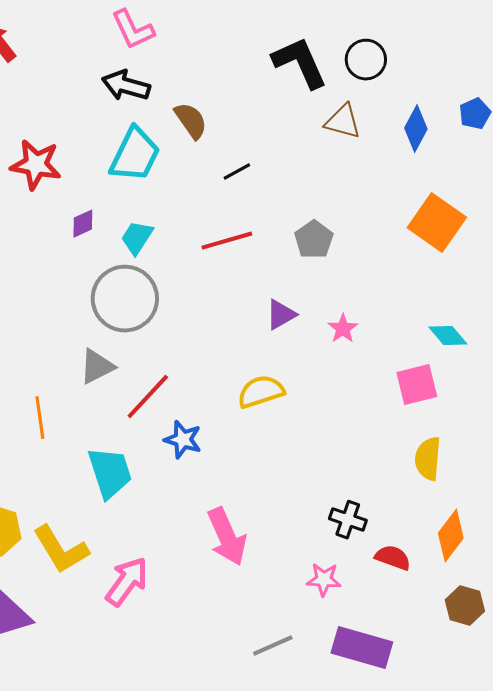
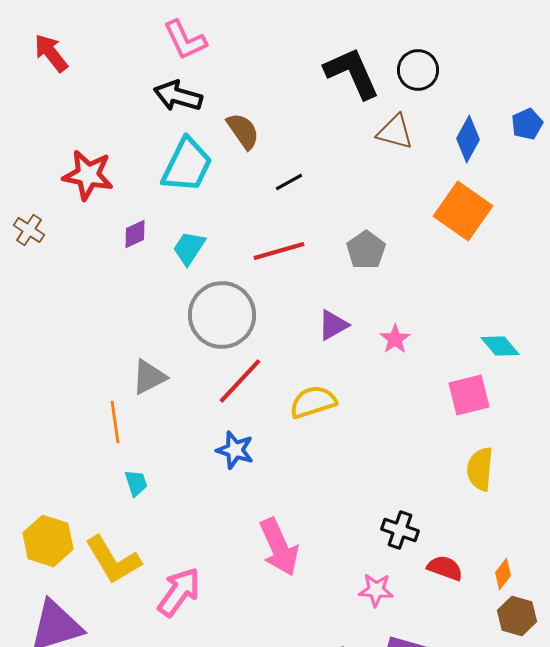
orange square: (437, 223) -> (463, 211), moved
gray circle: (125, 299) -> (222, 315), moved
red line: (148, 397) -> (240, 381), moved
orange line: (40, 418) -> (115, 422), moved
cyan trapezoid: (110, 473) -> (136, 483), moved, size x0.5
orange diamond: (451, 536) -> (503, 574), moved, size x0.6

